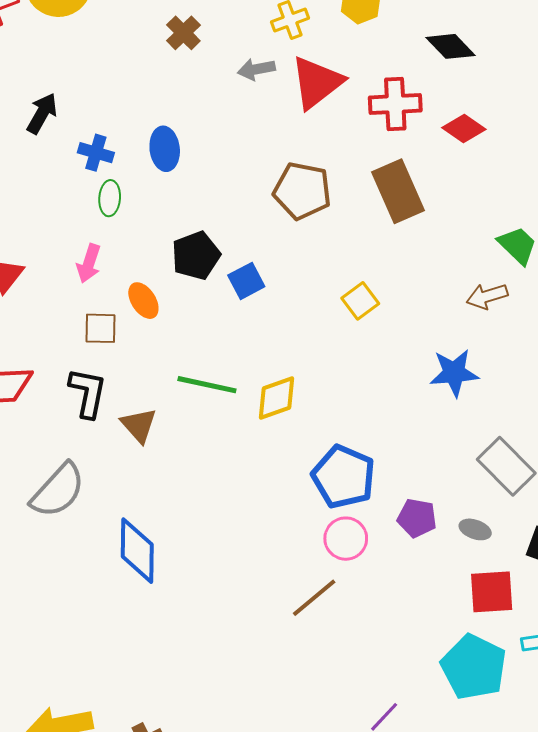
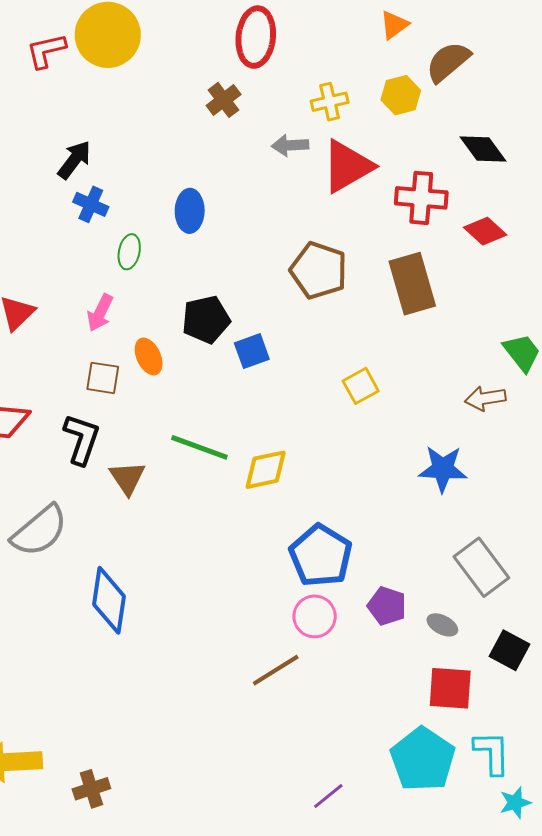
blue cross: (96, 153) -> (91, 204), moved

